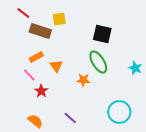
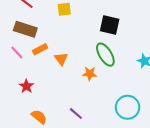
brown rectangle: (40, 31) -> (25, 29), moved
pink line: (29, 75) -> (17, 52), moved
red star: (41, 91) -> (26, 86), moved

